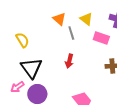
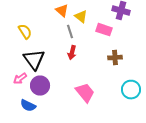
yellow triangle: (86, 19) -> (81, 17), moved
gray line: (71, 33) -> (70, 32), moved

